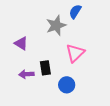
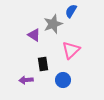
purple triangle: (21, 43) -> (34, 35), moved
purple arrow: (26, 74) -> (26, 80), moved

